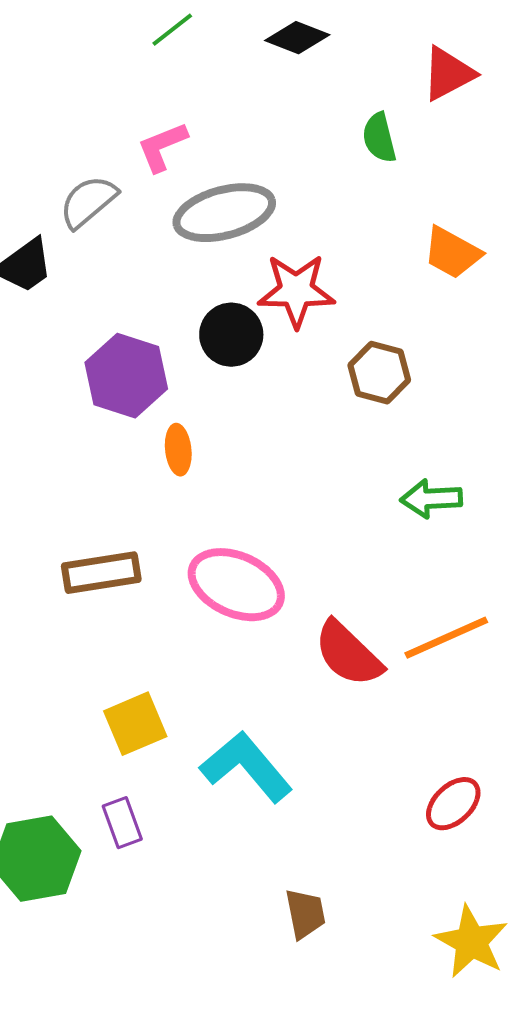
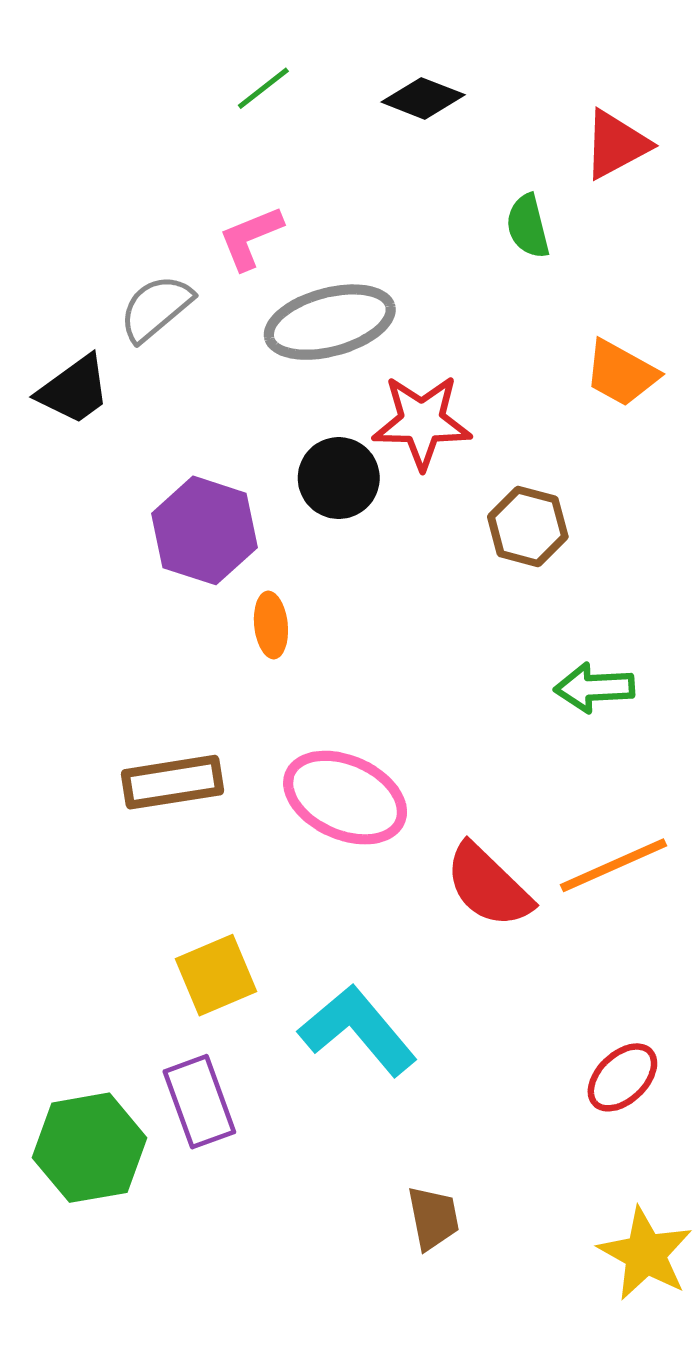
purple rectangle: (122, 823) -> (199, 1102), size x1.4

